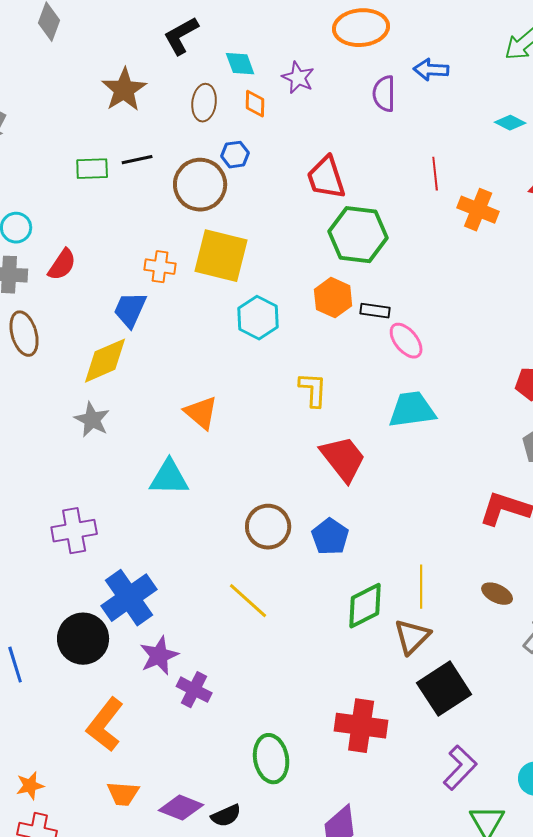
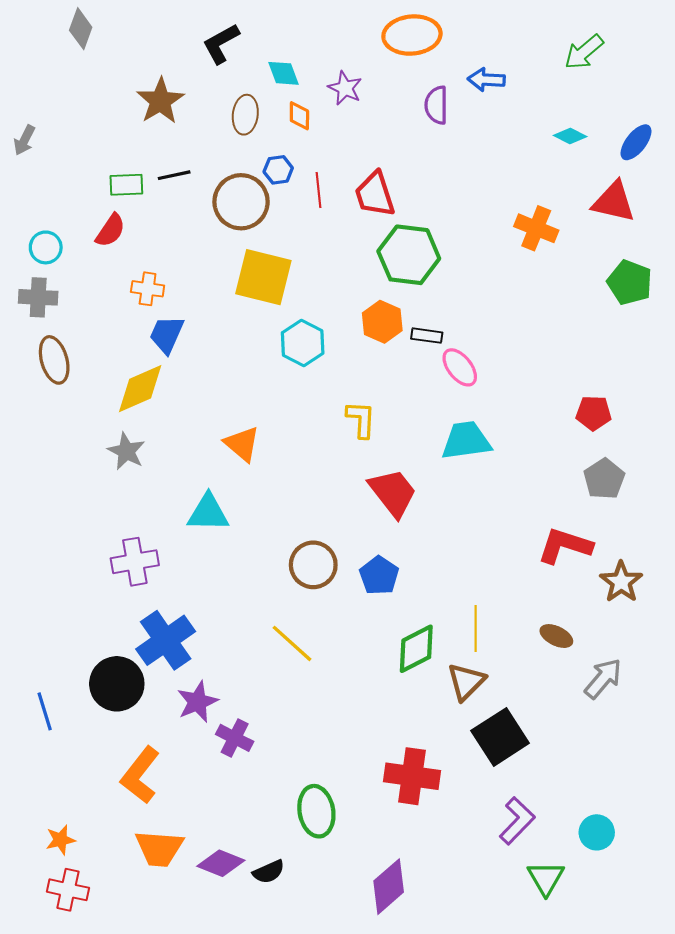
red line: (435, 174) -> (319, 190), moved
red semicircle: (62, 265) -> (110, 230), moved
orange cross: (160, 267) -> (148, 289), moved
purple cross: (74, 531) -> (135, 562), moved
orange trapezoid: (123, 794) -> (159, 848), size x1.4

